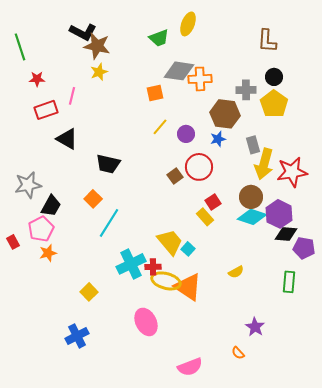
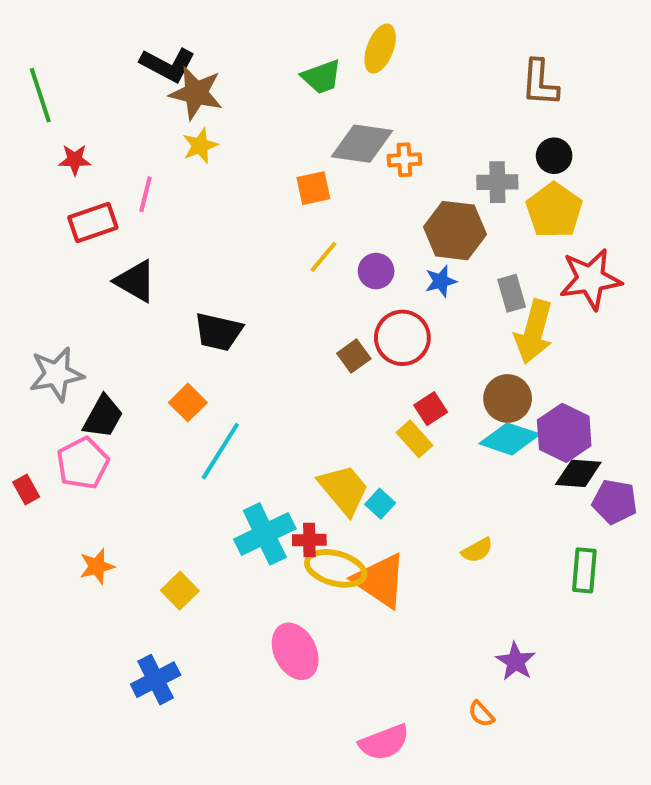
orange cross: (200, 79) -> (404, 160), size x0.7
red star: (292, 172) -> (590, 279), moved
orange star: (48, 253) -> (97, 566), moved

